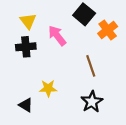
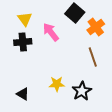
brown line: (91, 66) -> (93, 57), moved
yellow star: (48, 88) -> (57, 84), moved

